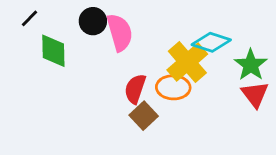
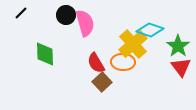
green diamond: (53, 51) -> (45, 54), moved
red semicircle: (135, 89) -> (96, 63), turned -50

